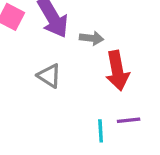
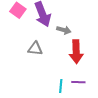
gray triangle: (49, 76) -> (35, 49), turned -35

